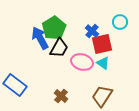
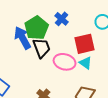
blue cross: (92, 31) -> (62, 19), moved
black trapezoid: (59, 48) -> (42, 48), turned -50

